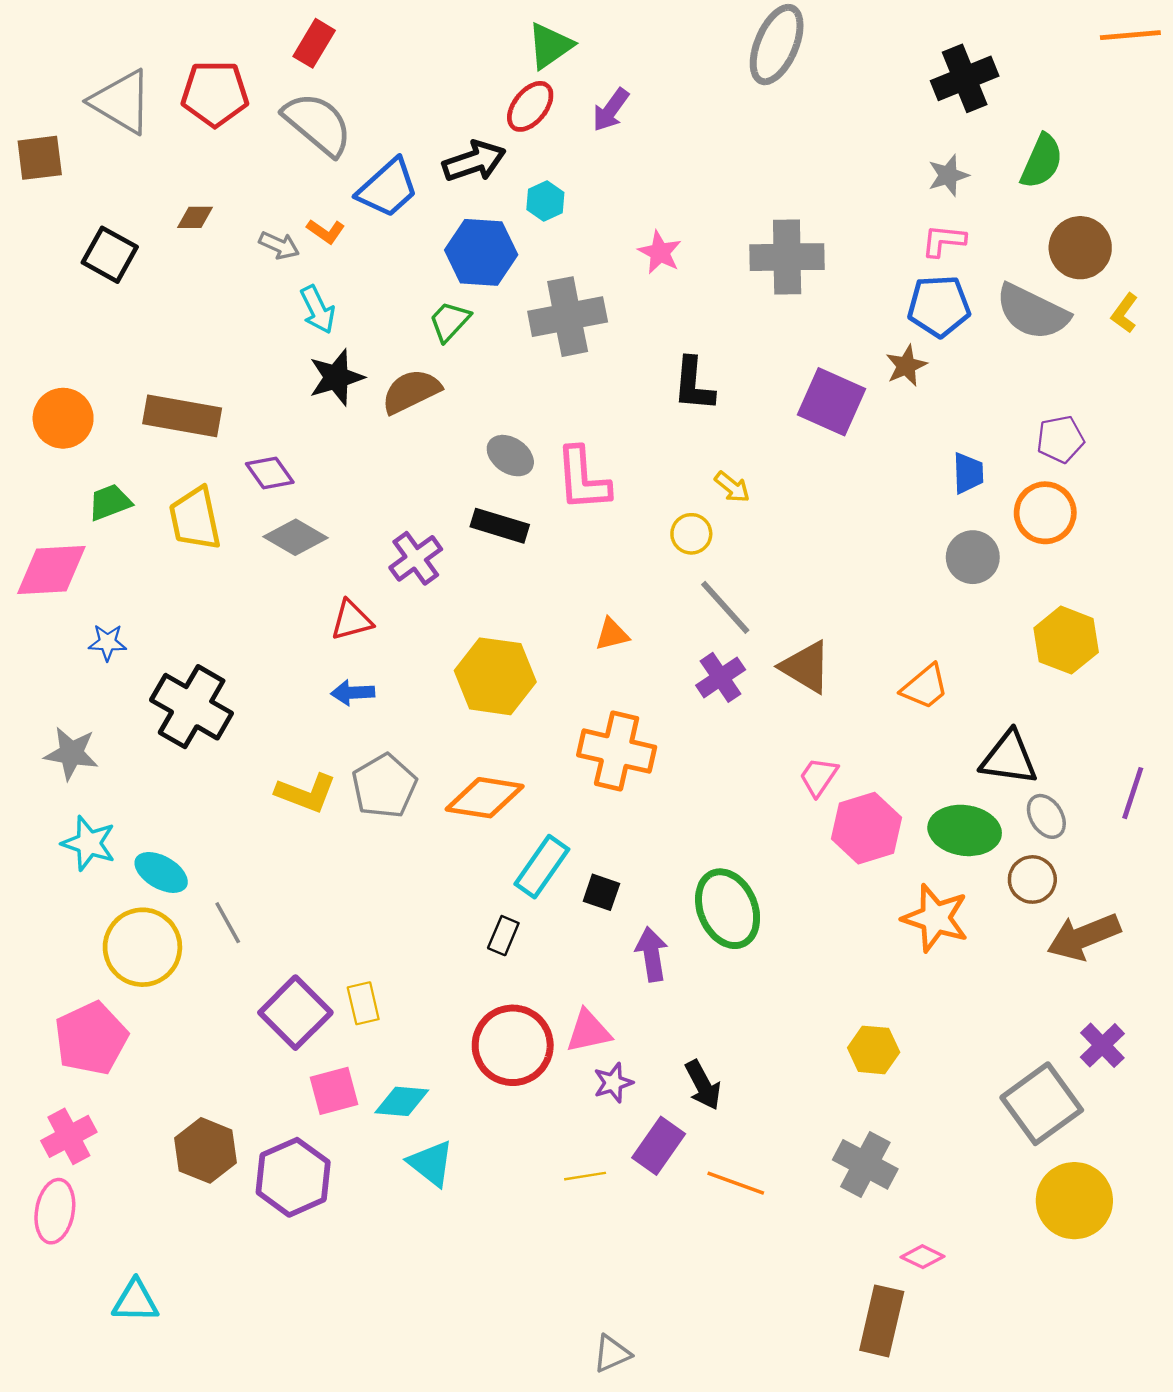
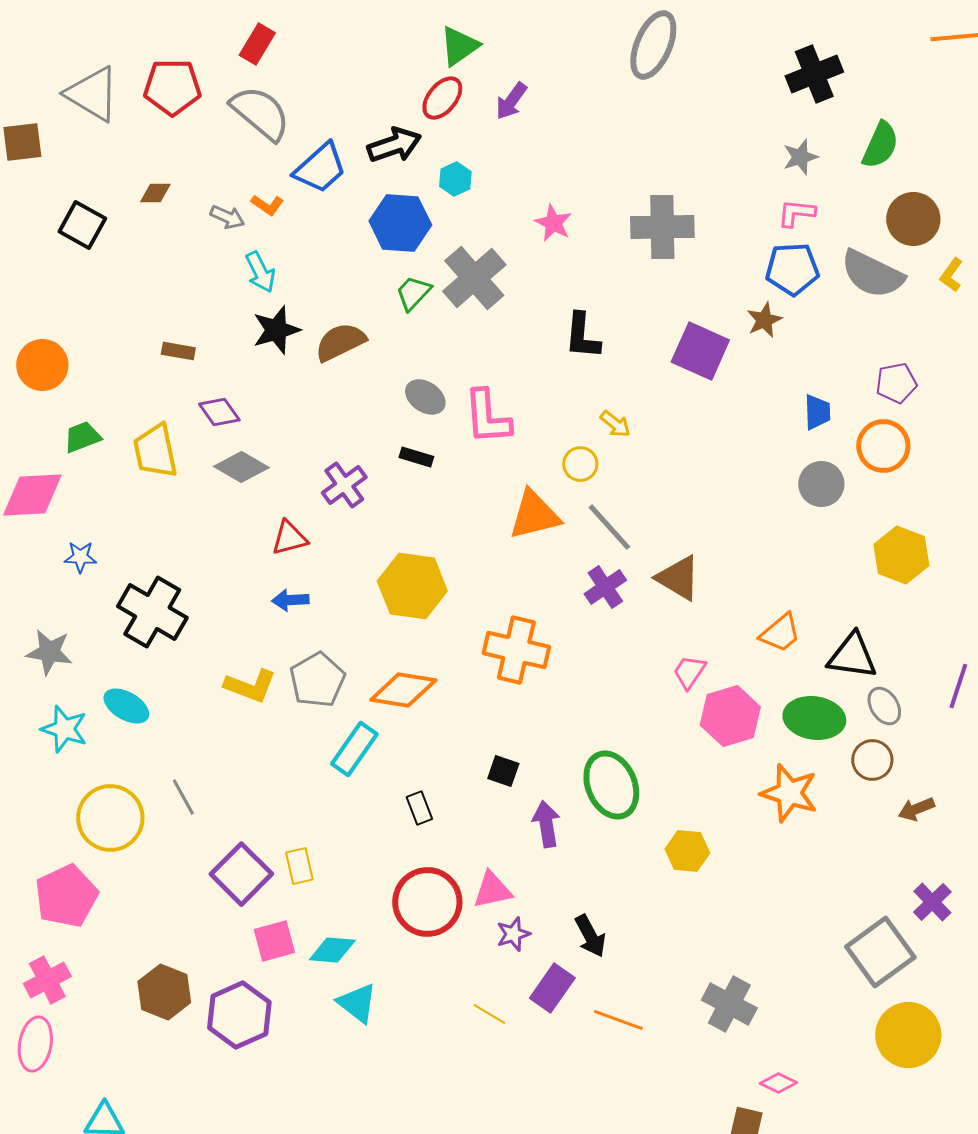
gray cross: (568, 317) -> (474, 278), turned -30
green trapezoid: (450, 321) -> (413, 293), moved
brown rectangle: (182, 416) -> (178, 351), moved, size x0.5
black rectangle: (500, 526) -> (416, 457), size x0.7
orange triangle: (612, 634) -> (534, 515), moved, size x1.8
orange trapezoid: (925, 687) -> (780, 633), moved
cyan rectangle: (542, 867) -> (354, 749), moved
cyan ellipse: (161, 872) -> (126, 706), moved
black rectangle: (503, 936) -> (419, 808), turned -44
brown arrow: (1084, 937) -> (916, 809), size x0.6
yellow hexagon: (874, 1050) -> (687, 851), moved
yellow line: (585, 1176) -> (489, 1014), turned 40

